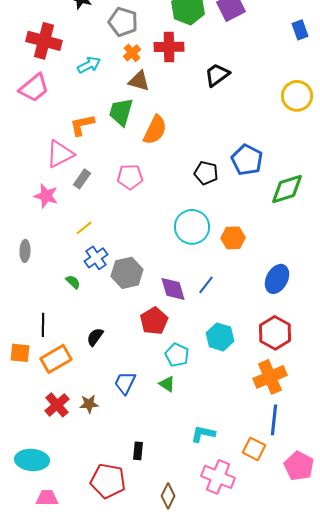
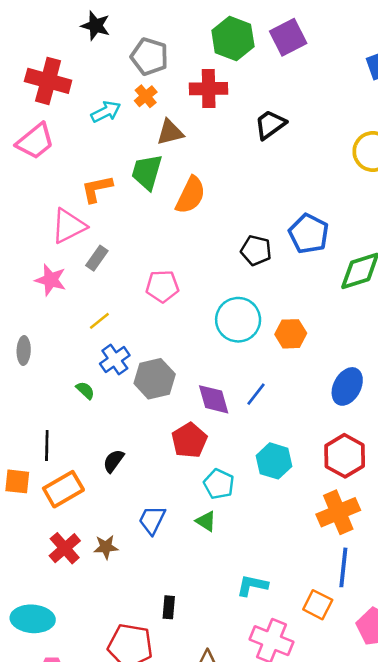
orange cross: (132, 53) -> (146, 96), moved
brown triangle: (139, 81) -> (170, 132), turned -30
pink pentagon: (130, 177) -> (162, 286), moved

